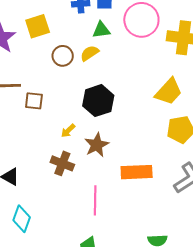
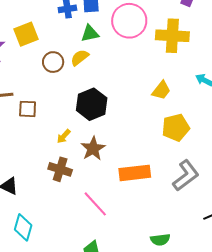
yellow trapezoid: (169, 92) -> (161, 90), size x0.7
pink line: (95, 200) -> (95, 204), turned -40

